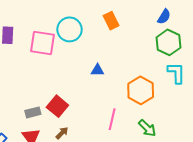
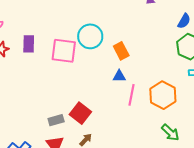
orange rectangle: (111, 21) -> (121, 51), moved
pink line: (112, 119) -> (132, 95), moved

